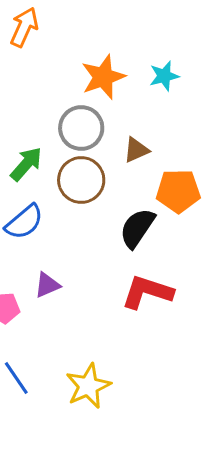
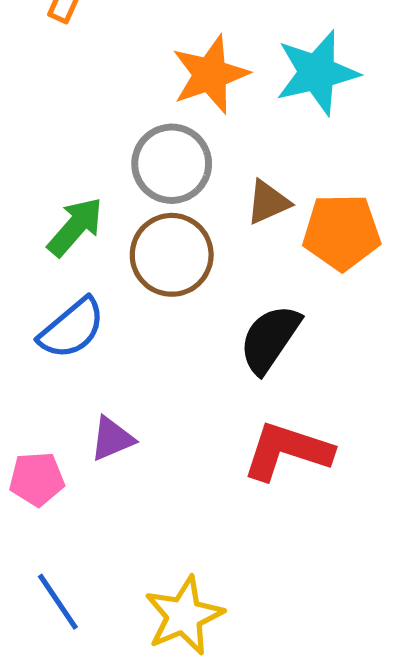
cyan star: (164, 76) -> (317, 73), size x1.6
orange pentagon: (178, 191) -> (342, 232), moved

